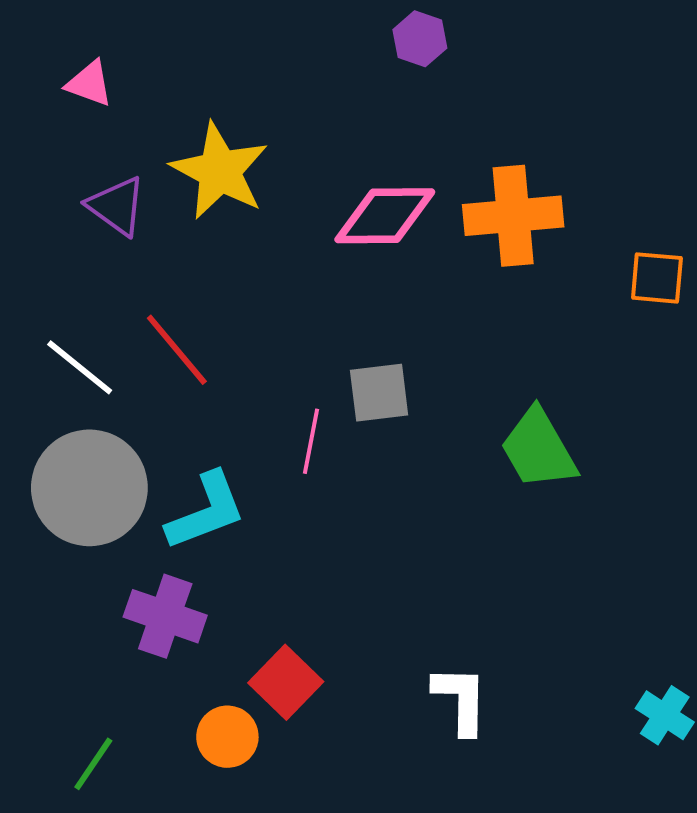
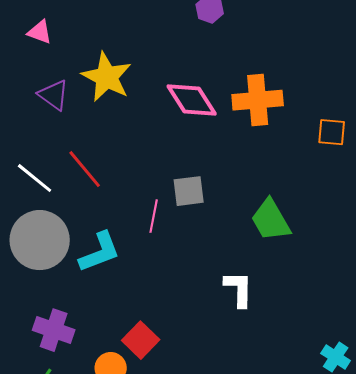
pink diamond: (385, 216) -> (192, 100), turned 58
purple cross: (165, 616) -> (54, 330), moved
white L-shape: (461, 700) -> (239, 289), moved

